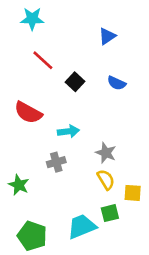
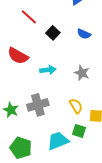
gray star: (106, 153) -> (82, 73), moved
gray cross: (56, 162) -> (38, 105), moved, size x1.5
green square: (110, 213) -> (79, 131), turned 32

